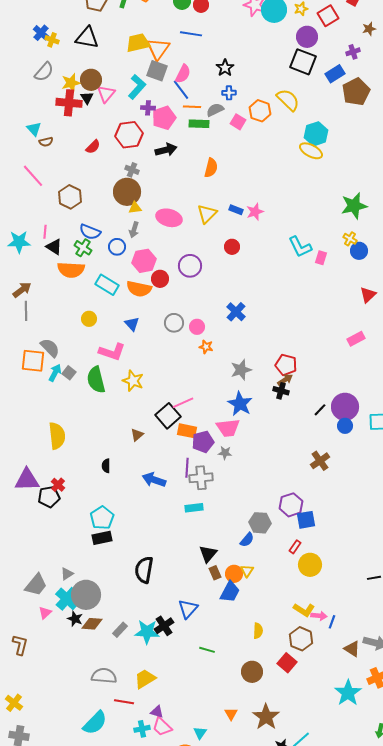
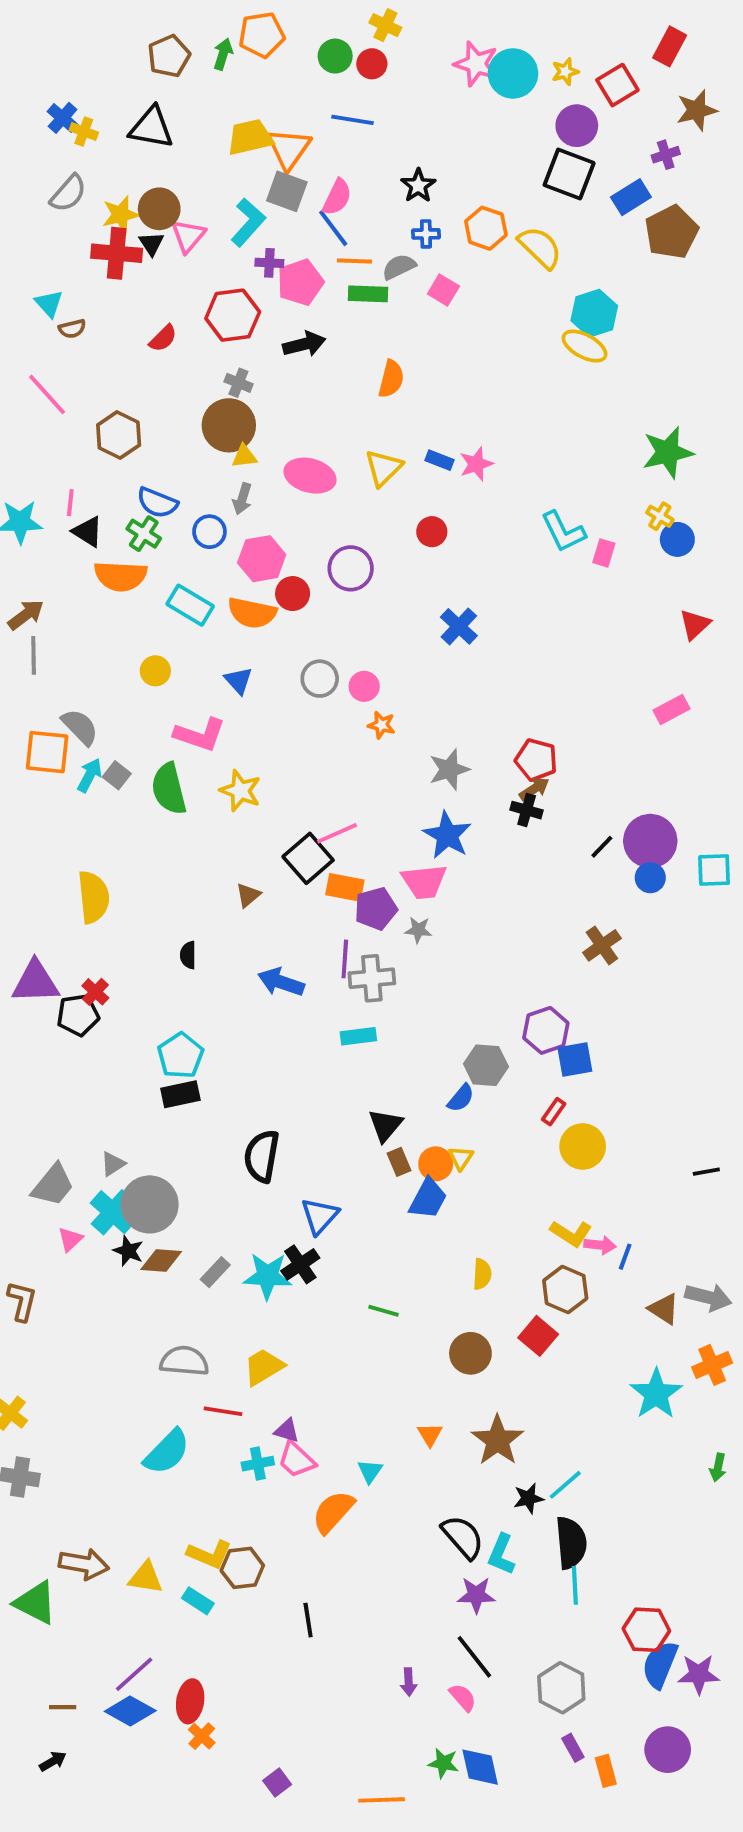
brown star: (369, 29) -> (697, 110), size x1.5
orange hexagon: (260, 111) -> (486, 228), moved
blue cross: (236, 312) -> (459, 626), moved
blue triangle: (188, 609) -> (320, 1216), moved

